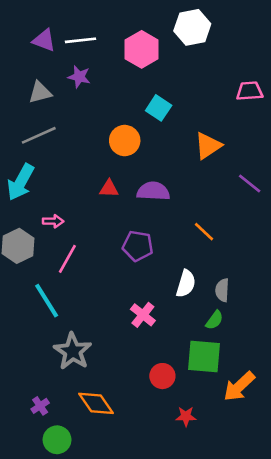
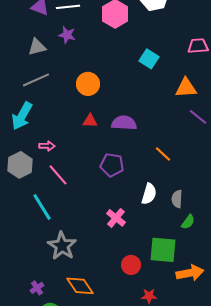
cyan square: (159, 108) -> (149, 59), moved
orange circle: (125, 141) -> (88, 84), moved
orange triangle: (208, 146) -> (186, 88), moved, turned 30
pink line: (67, 259) -> (58, 175), turned -70
green semicircle: (214, 320) -> (188, 222), moved
orange arrow: (239, 386) -> (190, 273), turned -148

